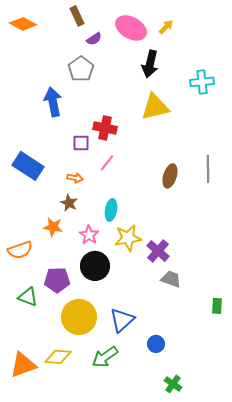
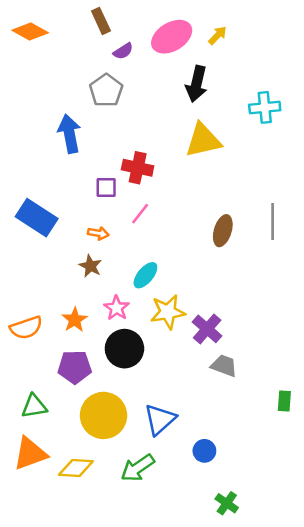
pink ellipse: (131, 28) -> (172, 37), turned -60
cyan ellipse: (111, 210) -> (145, 275), turned 30
orange star: (53, 227) -> (75, 320), moved, turned 30
green triangle: (28, 297) -> (34, 406), moved, turned -30
orange triangle: (23, 365) -> (30, 453), moved

